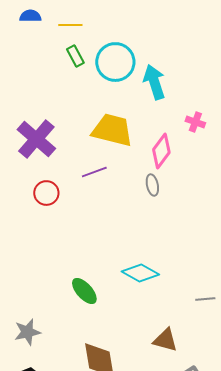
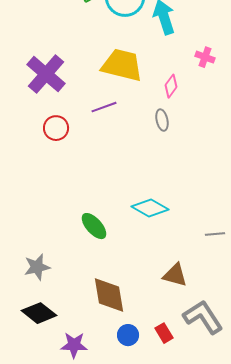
pink diamond: (161, 151) -> (171, 86), size x0.7

